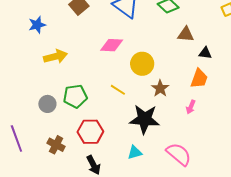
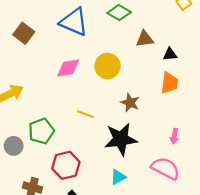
yellow circle: (142, 64) -> (108, 66), moved
pink arrow: (191, 107) -> (174, 136), moved

